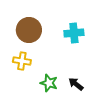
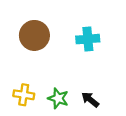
yellow cross: (22, 61) -> (24, 95), moved

